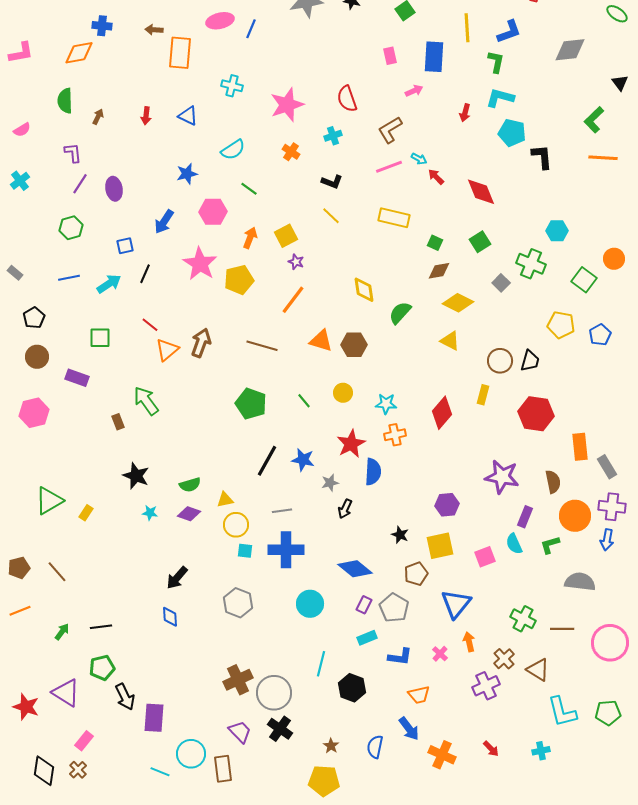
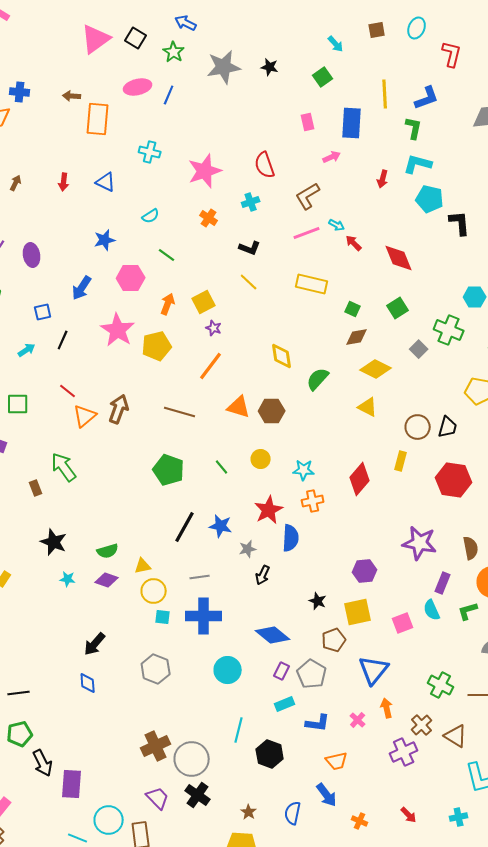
cyan semicircle: (233, 150) -> (151, 216), size x0.7
cyan arrow: (109, 284) -> (27, 350), size x0.7
orange cross: (442, 755) -> (360, 821), size x0.6

